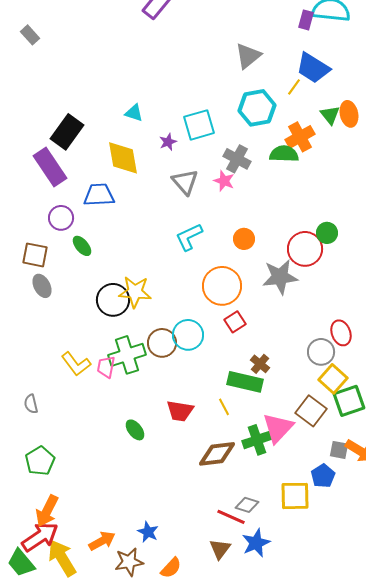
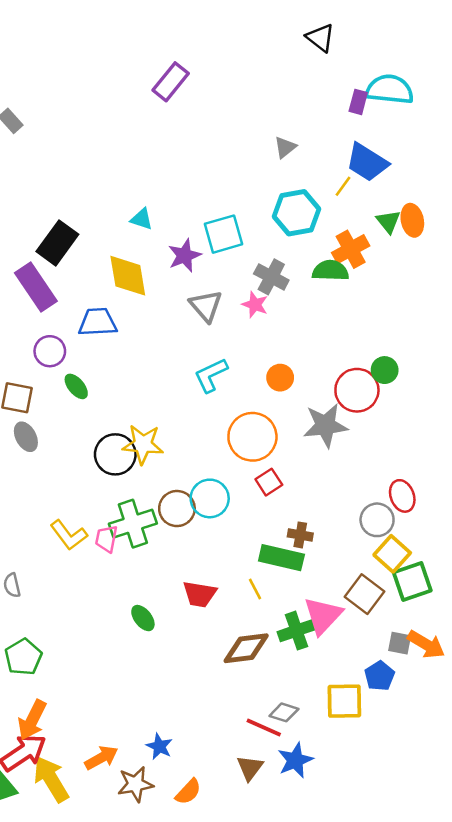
gray triangle: (248, 56) -> (285, 147), size x0.7
purple star: (168, 142) -> (184, 256), size x1.5
brown cross: (260, 364) -> (300, 535), turned -30

